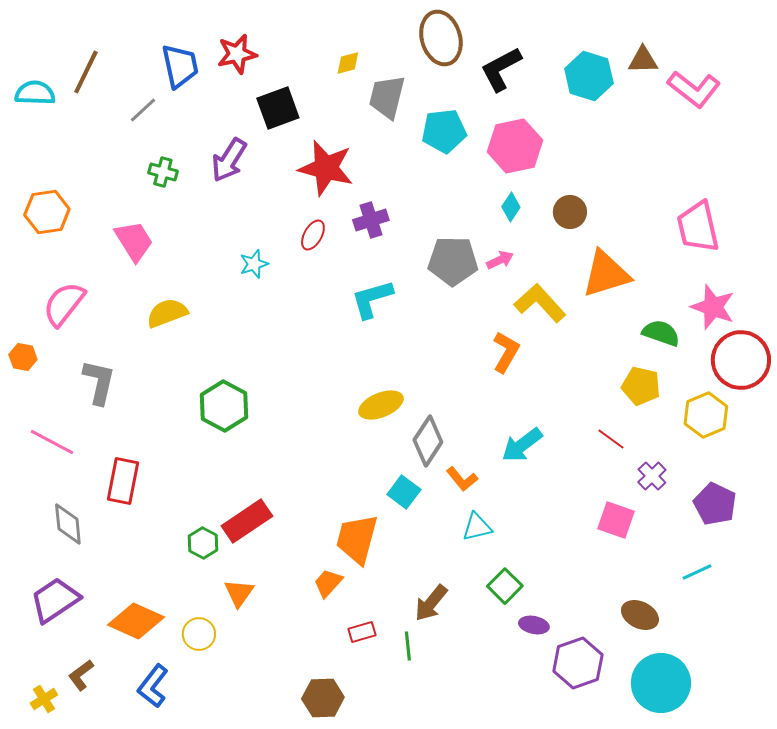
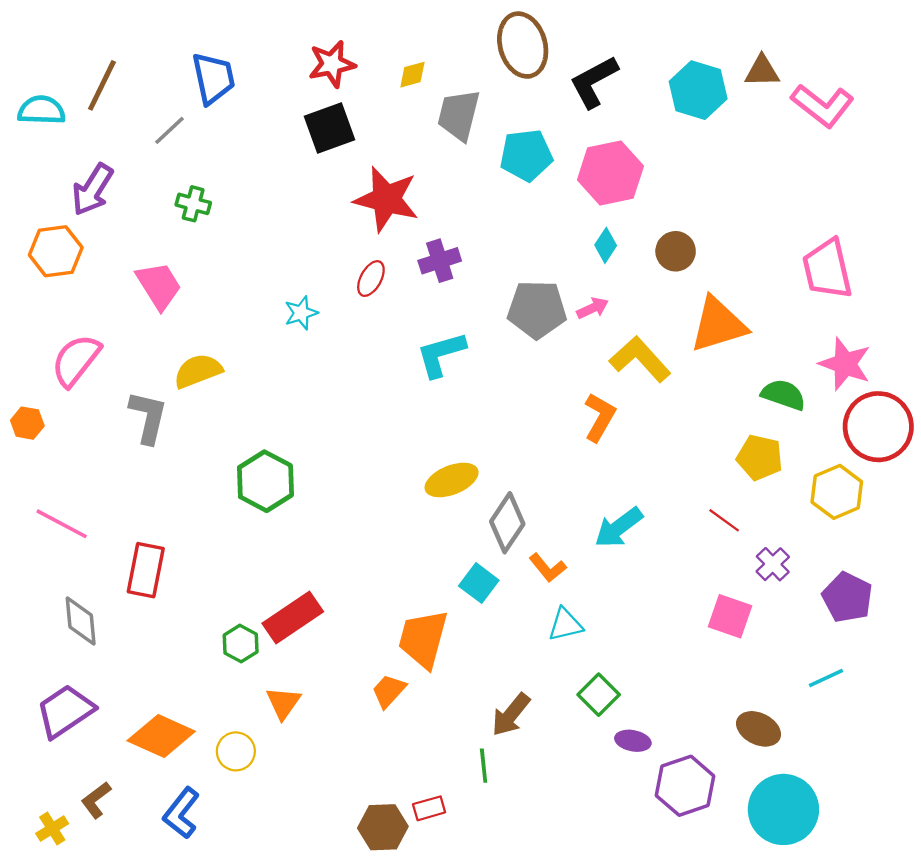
red star: (237, 54) -> (332, 64), moved
purple arrow: (229, 160) -> (92, 190), moved
gray L-shape: (99, 382) -> (148, 417), moved
red rectangle: (362, 632) -> (429, 808), moved

